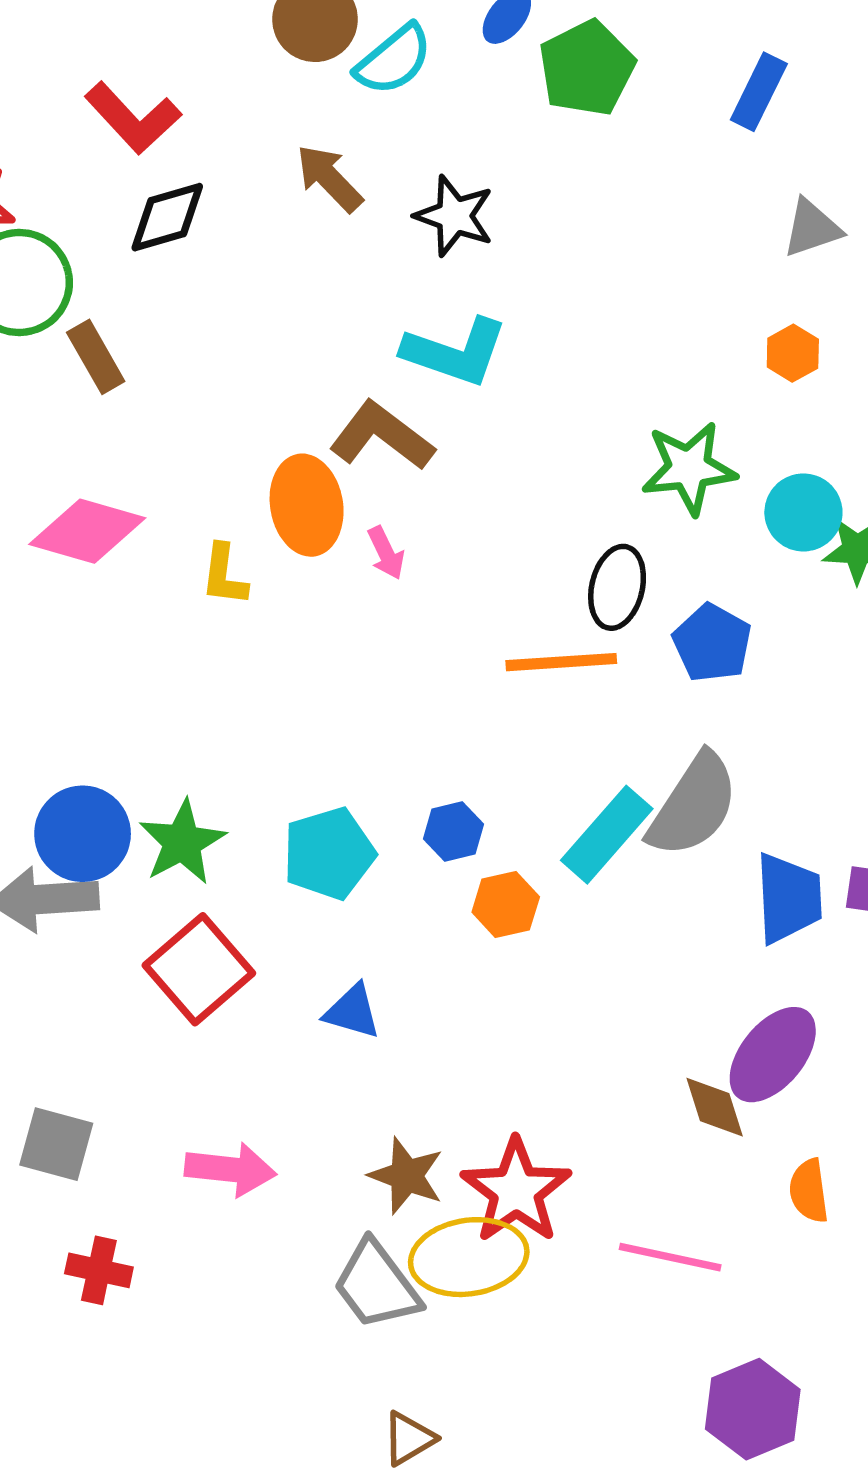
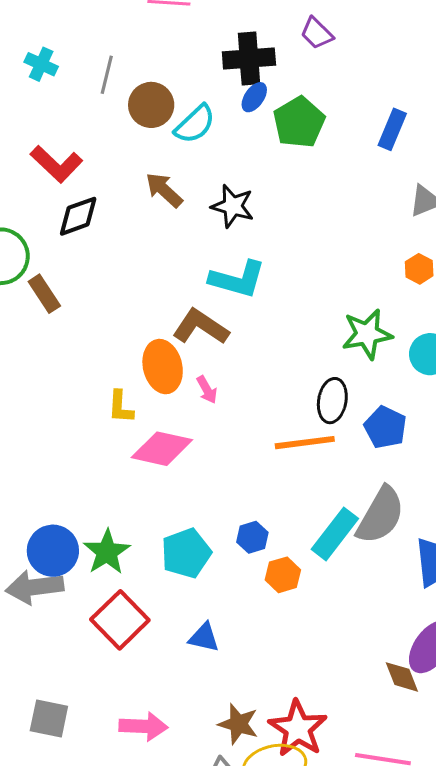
pink diamond: (87, 531) -> (162, 449), moved

